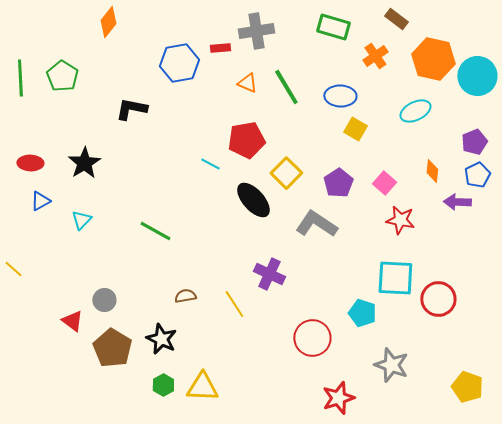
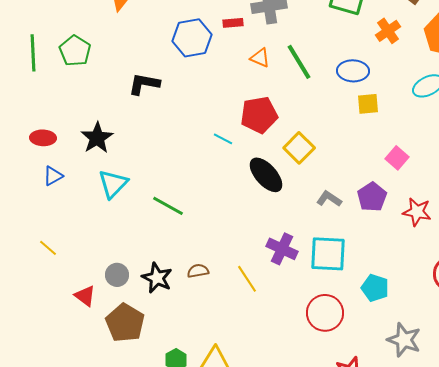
yellow square: (355, 129) -> (368, 104), turned -35
purple pentagon: (338, 183) -> (372, 197), moved
cyan triangle: (81, 220) -> (113, 184), moved, size x1.5
red star: (400, 220) -> (417, 212), moved
gray L-shape: (316, 224) -> (329, 199), size x0.6
yellow line: (13, 269) -> (48, 248), moved
cyan square: (395, 278) -> (328, 254), moved
black star: (161, 339) -> (157, 278), moved

